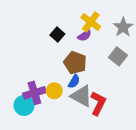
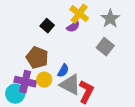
brown pentagon: (75, 63) -> (37, 58), moved
purple cross: (34, 93) -> (25, 82), turned 30

